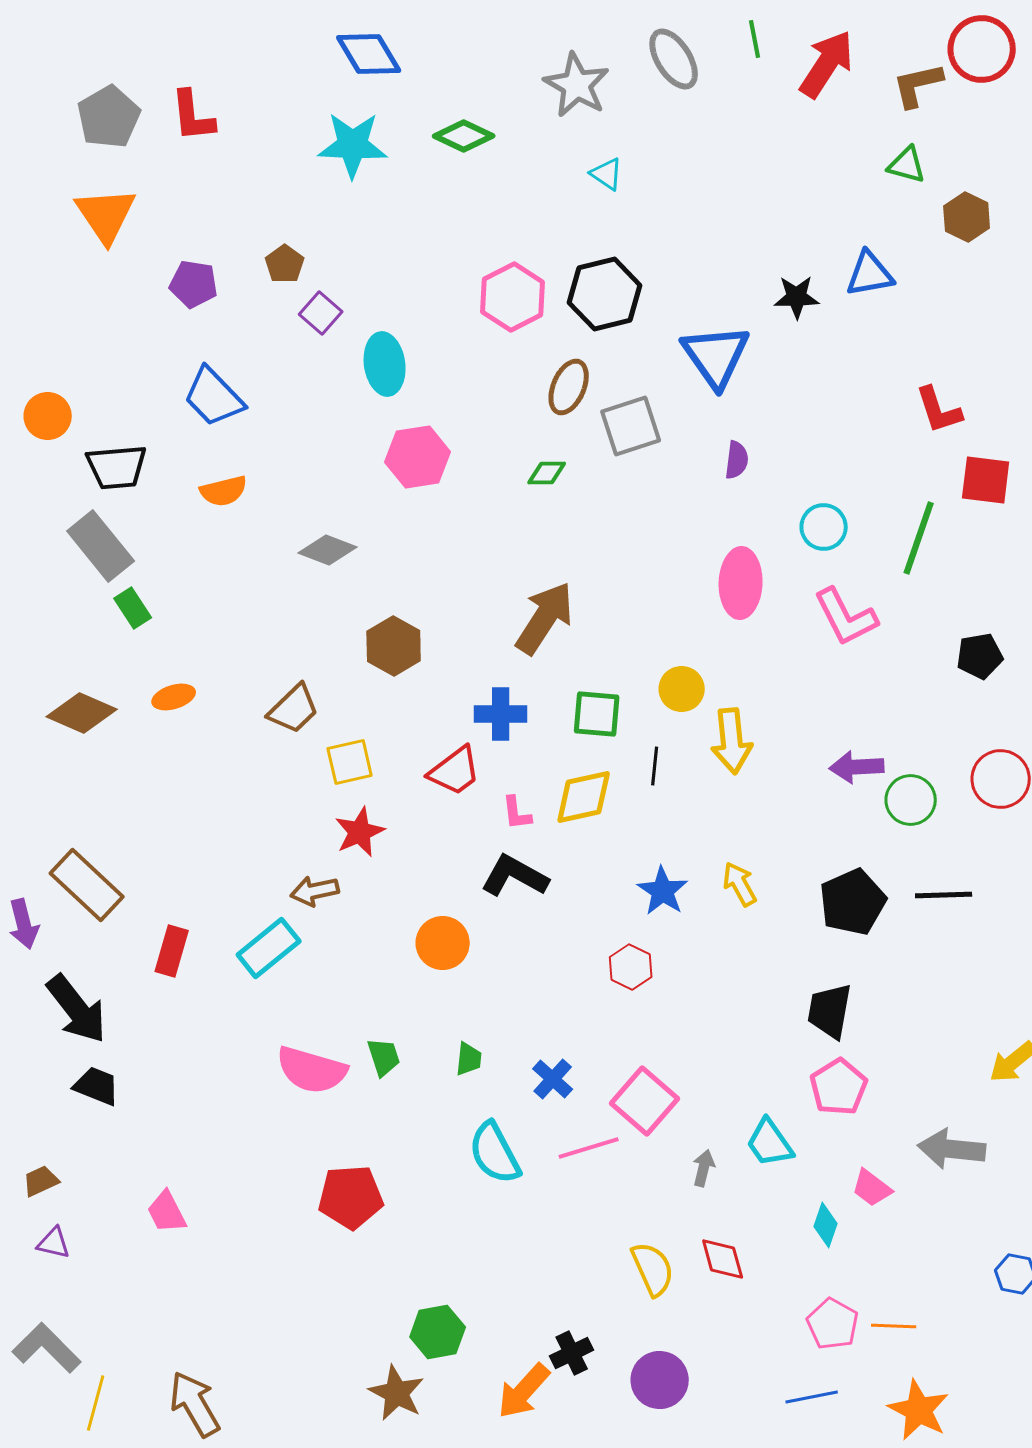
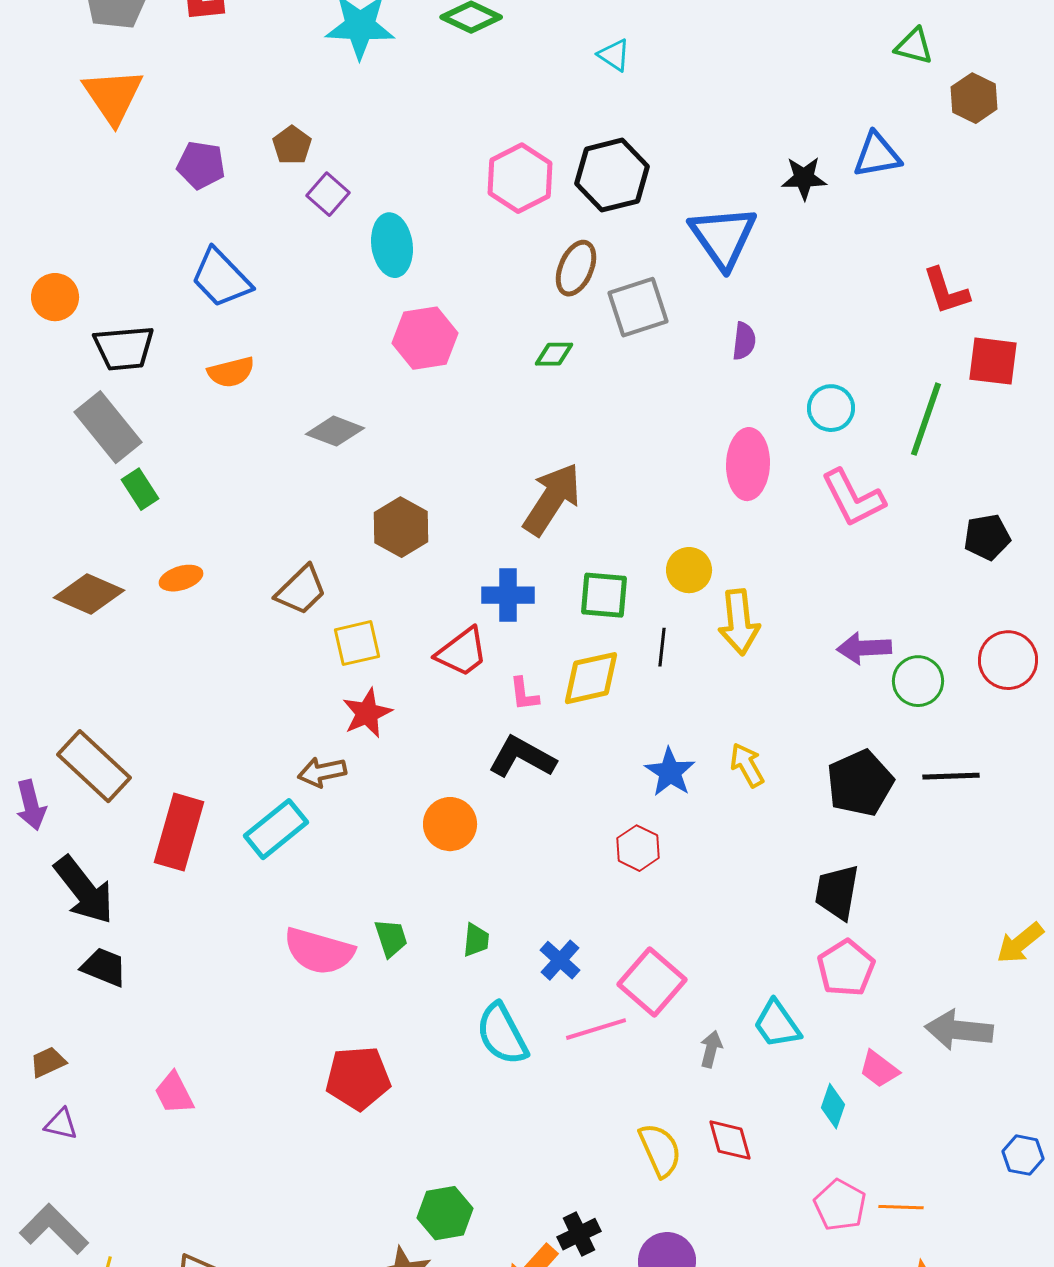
red rectangle: (172, 951) -> (179, 832), size x1.5

